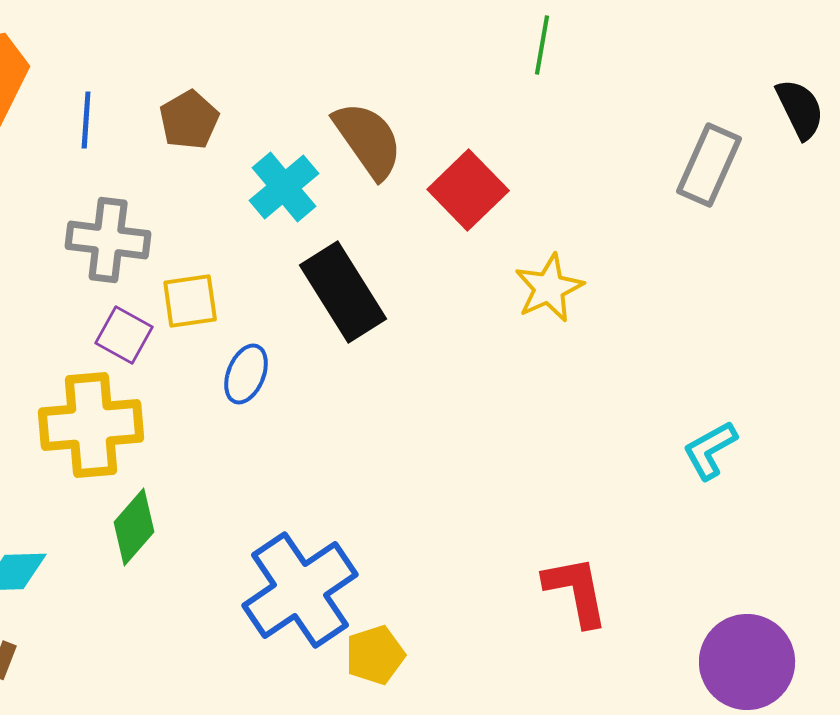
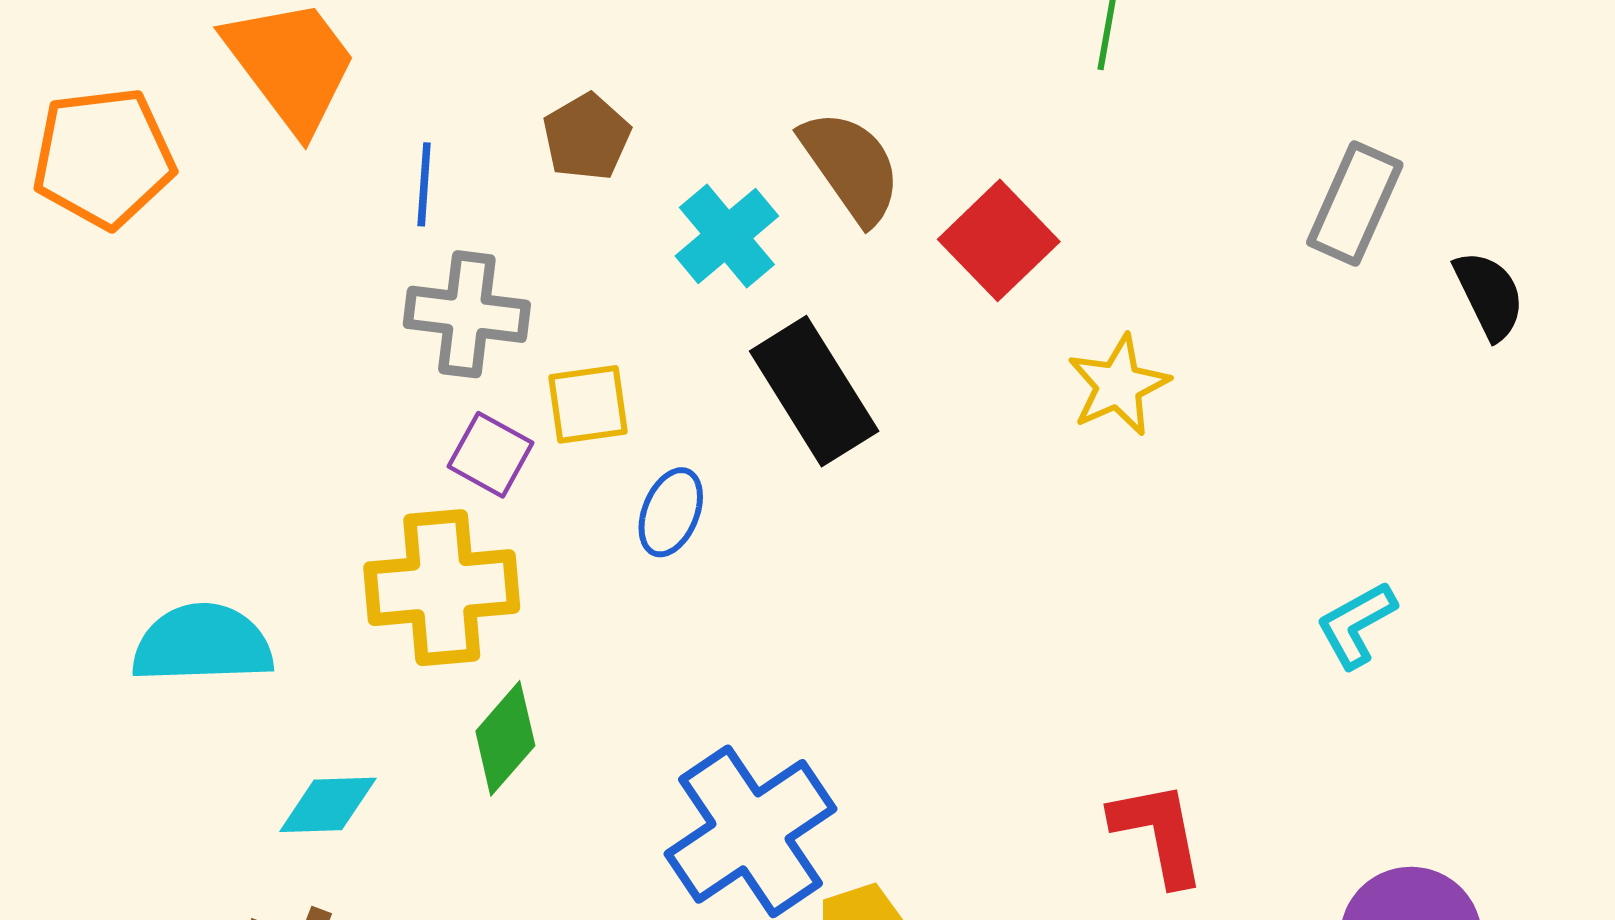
black semicircle: (800, 109) -> (1489, 295), moved
blue line: (86, 120) -> (424, 184), moved

